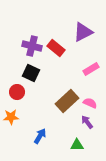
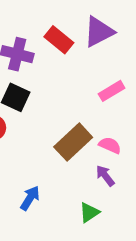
red rectangle: (56, 48) -> (59, 40), moved
green triangle: (77, 145) -> (89, 212), turned -32

